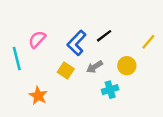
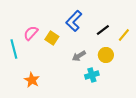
black line: (104, 36) -> (103, 30), moved
blue L-shape: (77, 43) -> (74, 21), moved
yellow square: (66, 70) -> (52, 38), moved

